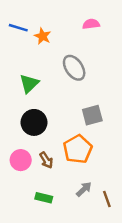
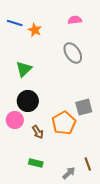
gray ellipse: (74, 68) -> (73, 53), moved
gray square: (92, 115) -> (84, 107), moved
pink circle: (21, 160) -> (15, 120), moved
gray arrow: (84, 189) -> (69, 173), moved

